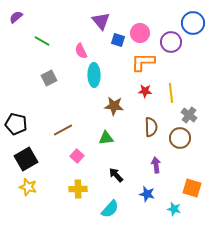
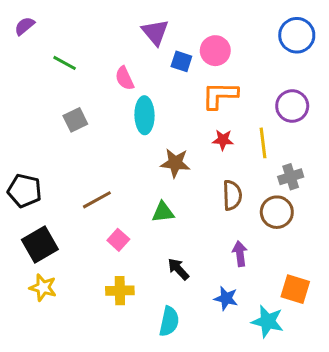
purple circle: (171, 42) -> (292, 106), moved
gray cross: (189, 115) -> (291, 177), turned 35
cyan semicircle: (110, 209) -> (169, 321), turned -30
cyan star: (174, 209) -> (268, 321), size x1.5

